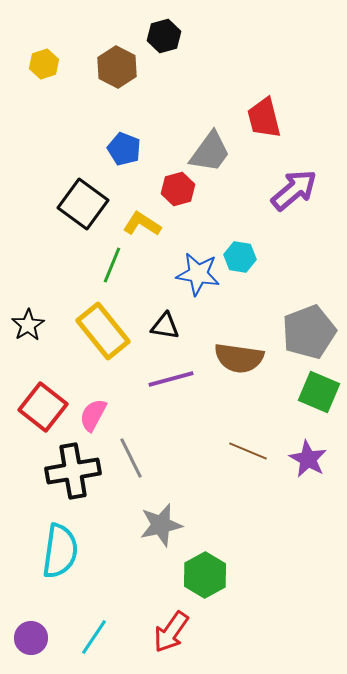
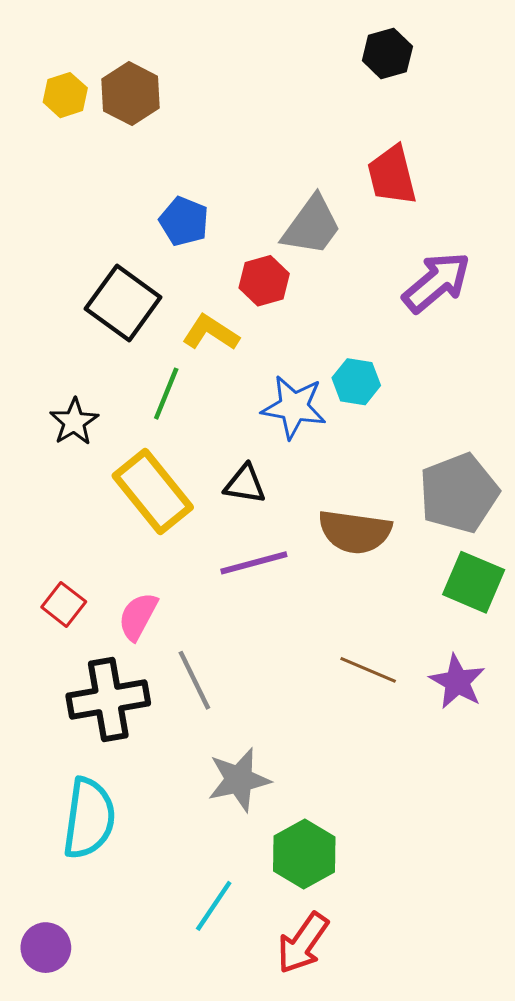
black hexagon: (164, 36) -> (387, 53), moved
brown hexagon: (117, 67) -> (131, 94), moved
black star: (28, 325) -> (74, 422), moved
red square: (43, 407) -> (64, 604), size x0.6
red arrow: (171, 632) -> (303, 943), moved
cyan line: (94, 637) -> (214, 906), moved

